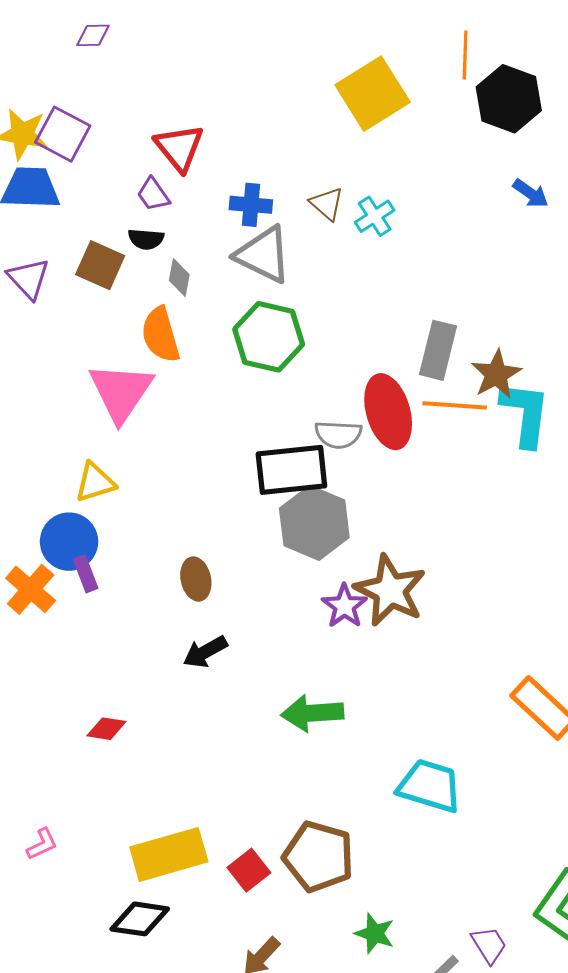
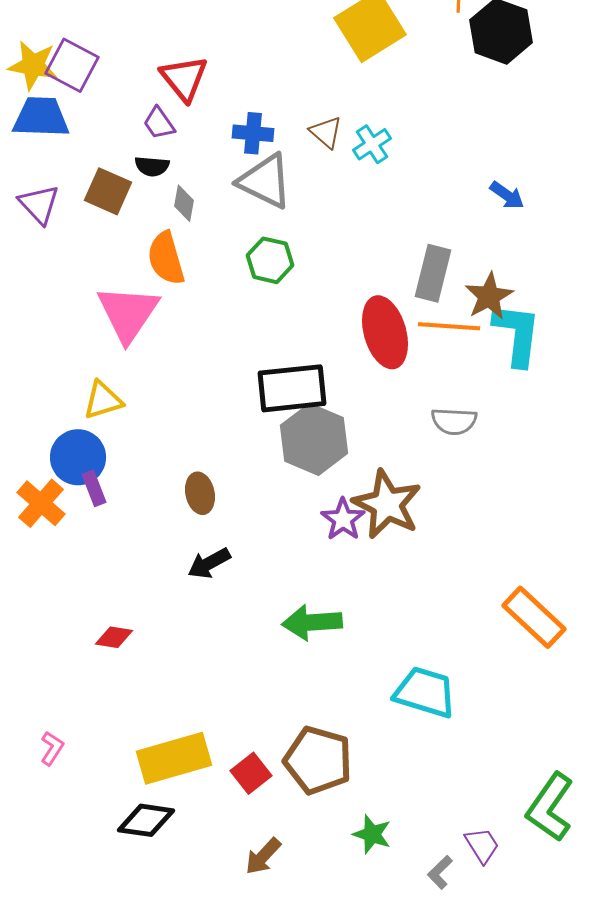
blue arrow: (531, 193) -> (507, 195), moved
green hexagon: (269, 337) -> (270, 260), size x0.7
gray semicircle: (338, 435) -> (454, 421), moved
pink L-shape: (42, 844) -> (52, 748), turned -32

